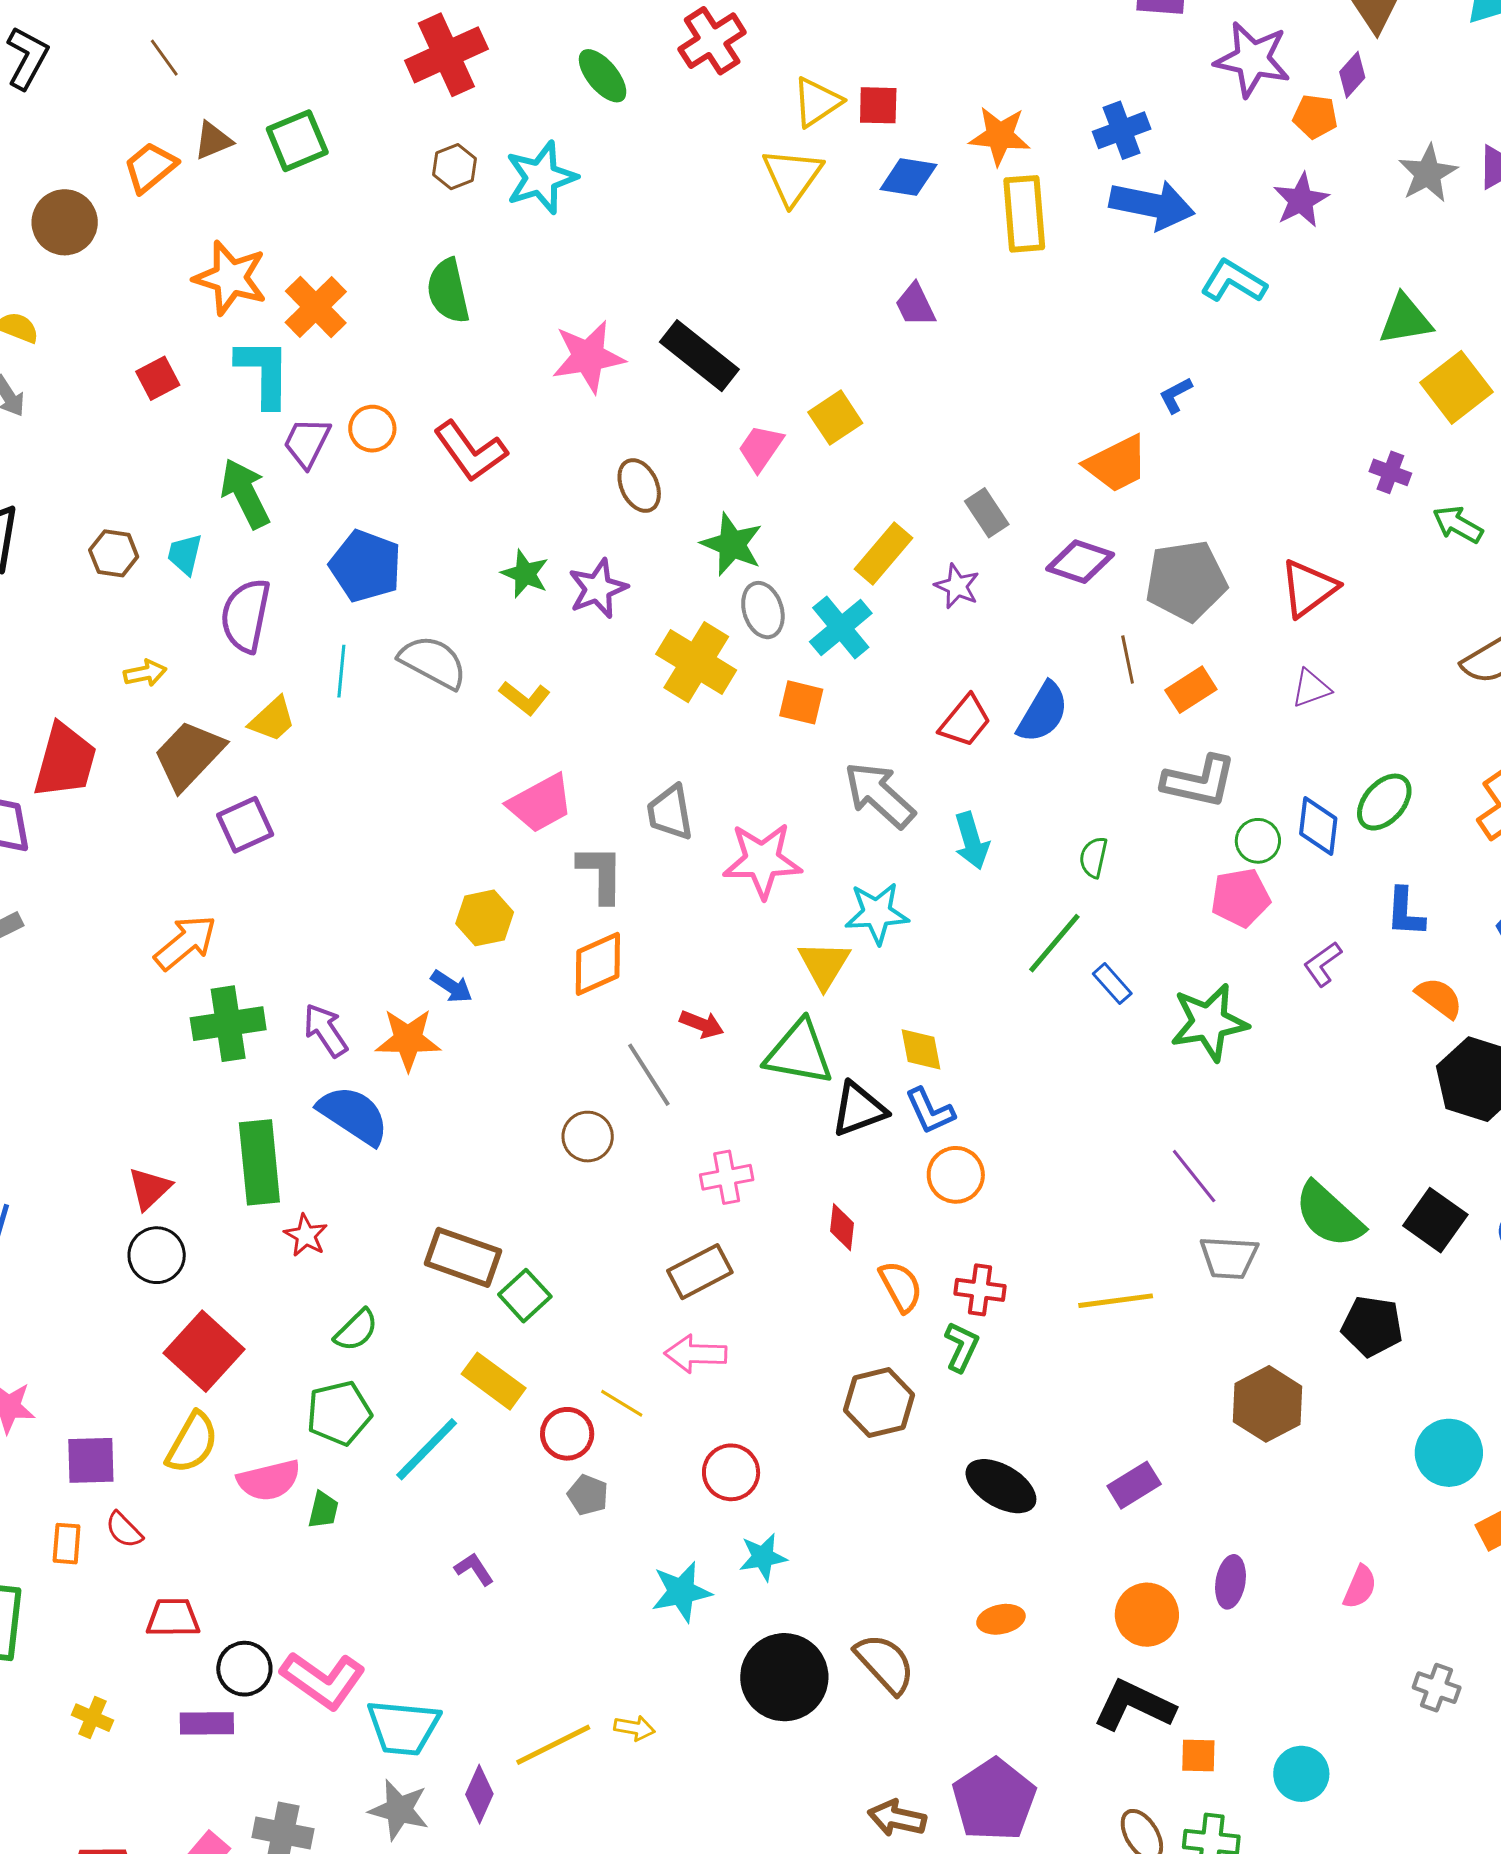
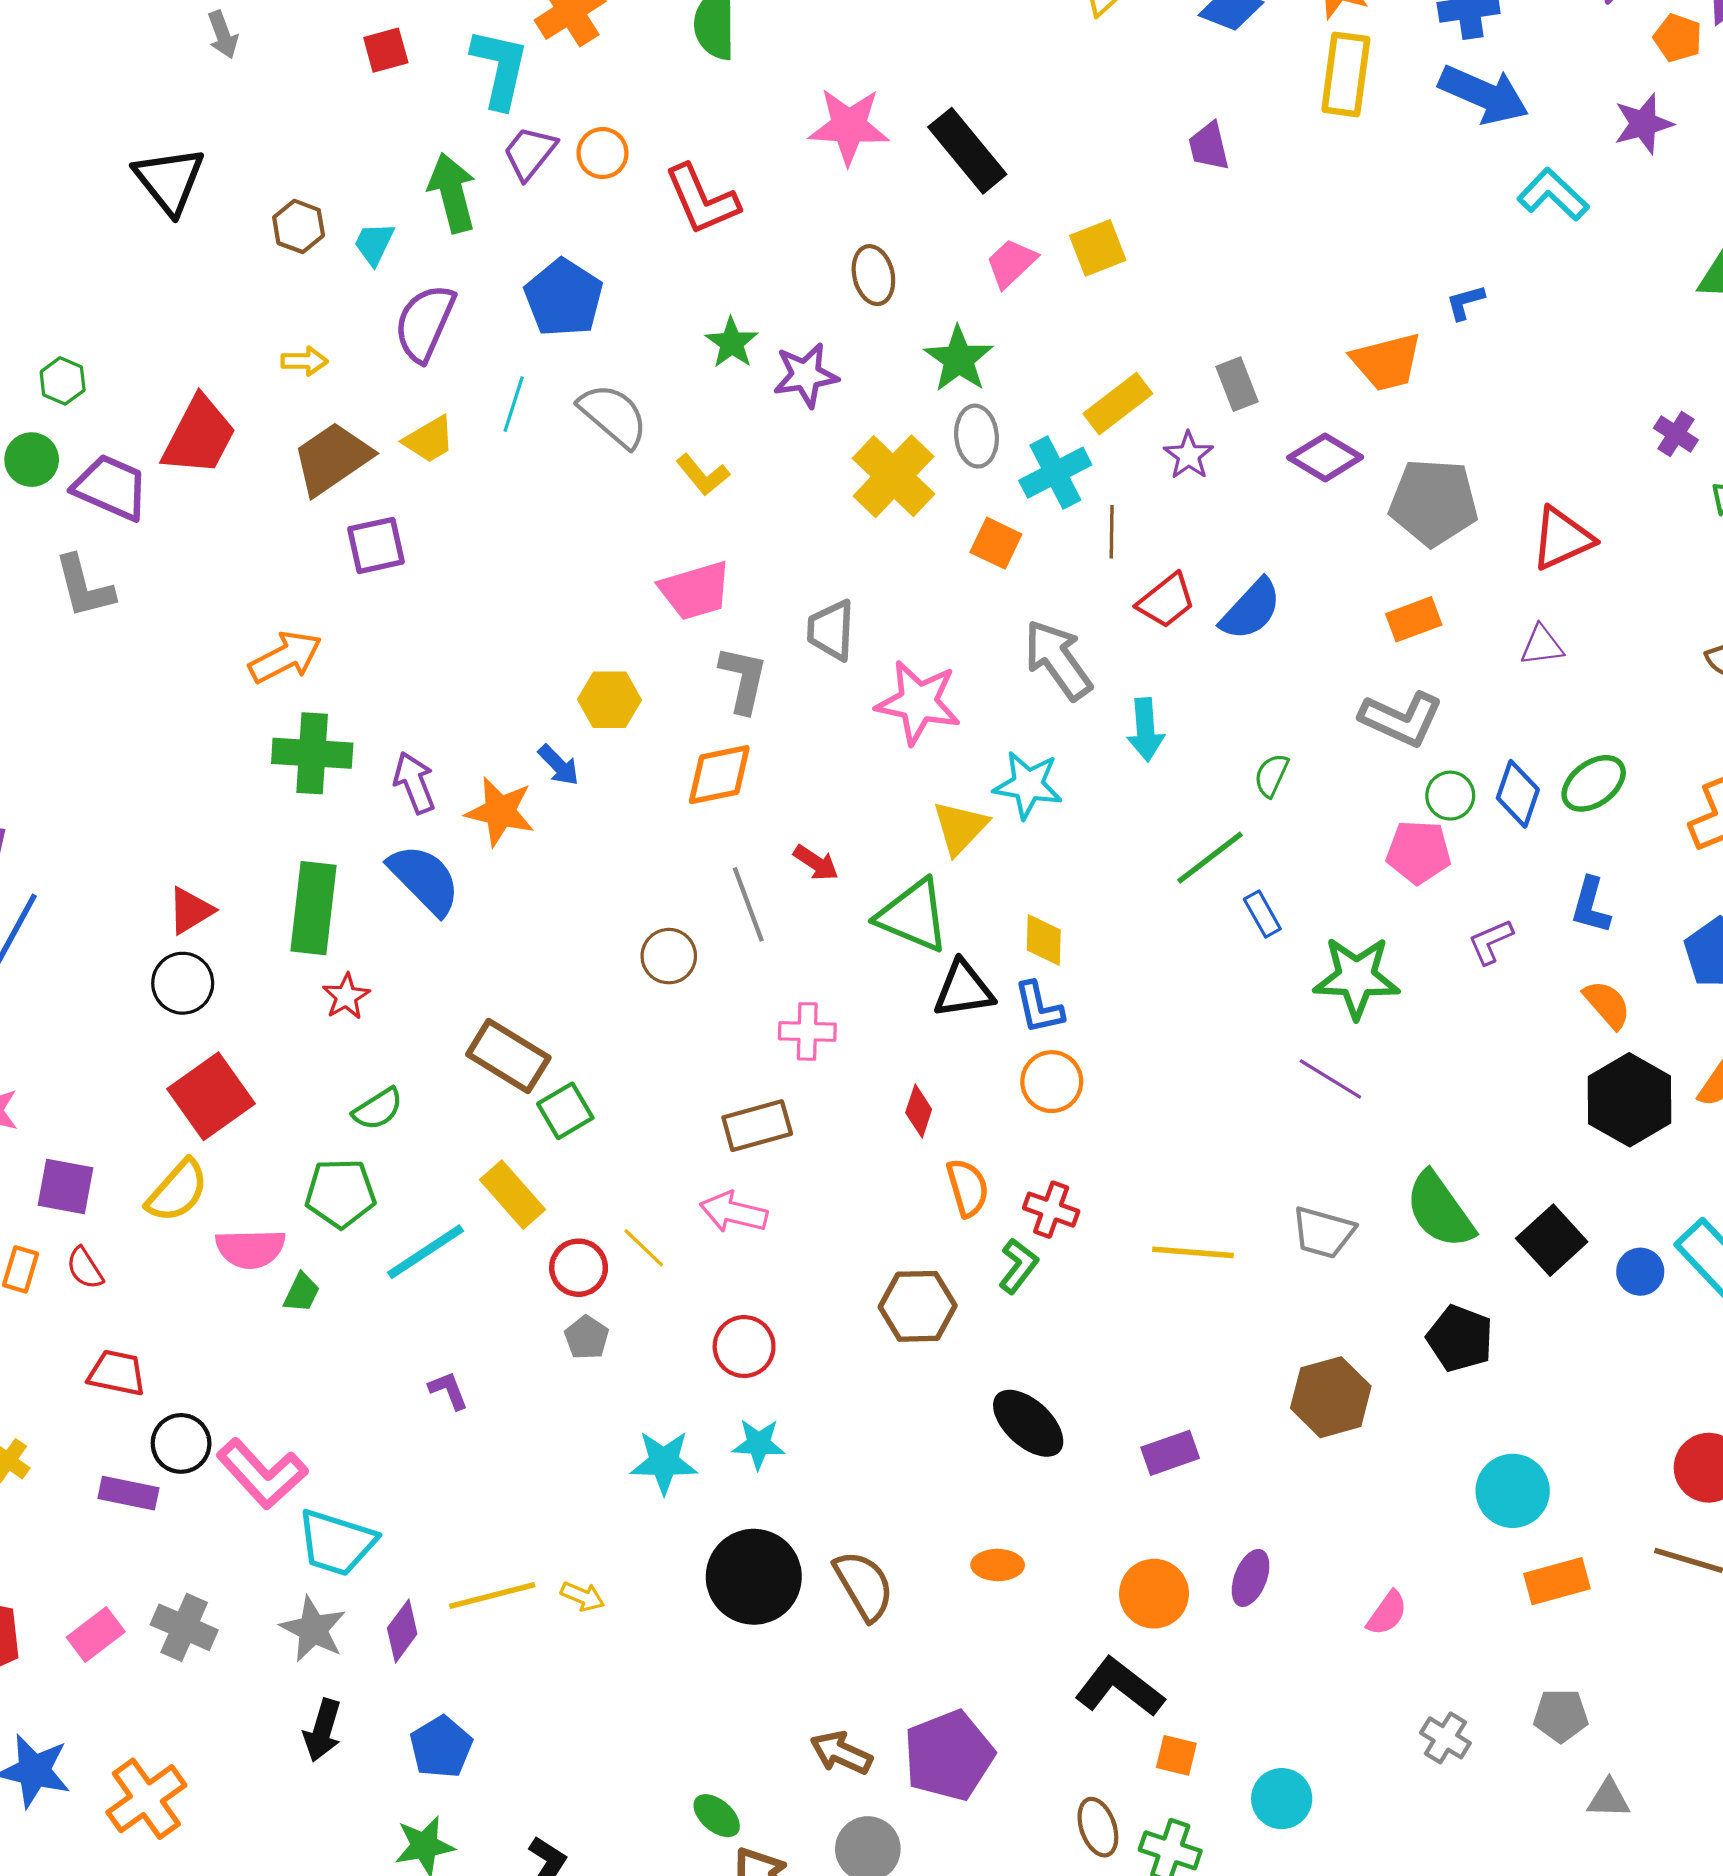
brown line: (1128, 660) -> (1112, 532), moved
purple line: (1194, 1176) -> (1330, 1079), moved, turned -32

